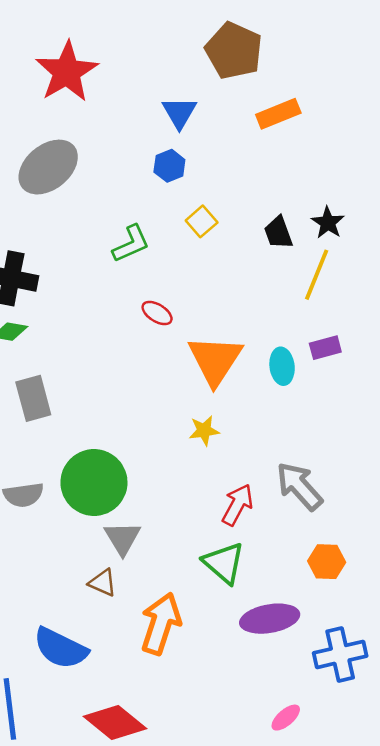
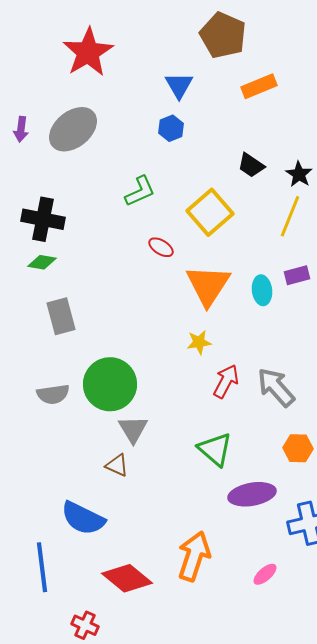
yellow square: (202, 221) -> (210, 212), moved, size x1.8
black trapezoid: (278, 233) -> (251, 165), moved, turned -36
red arrow: (237, 505) -> (226, 381), moved
orange arrow: (161, 624) -> (194, 556), moved

